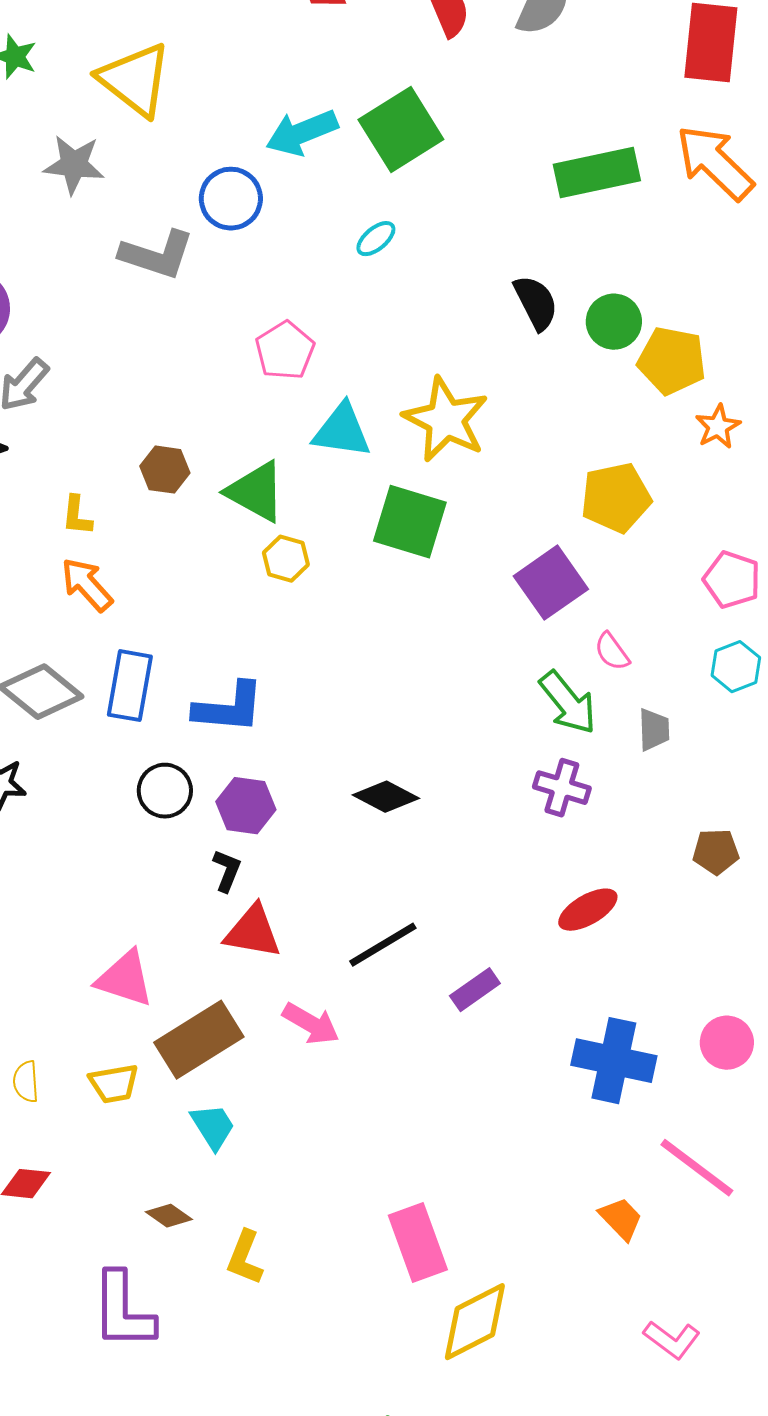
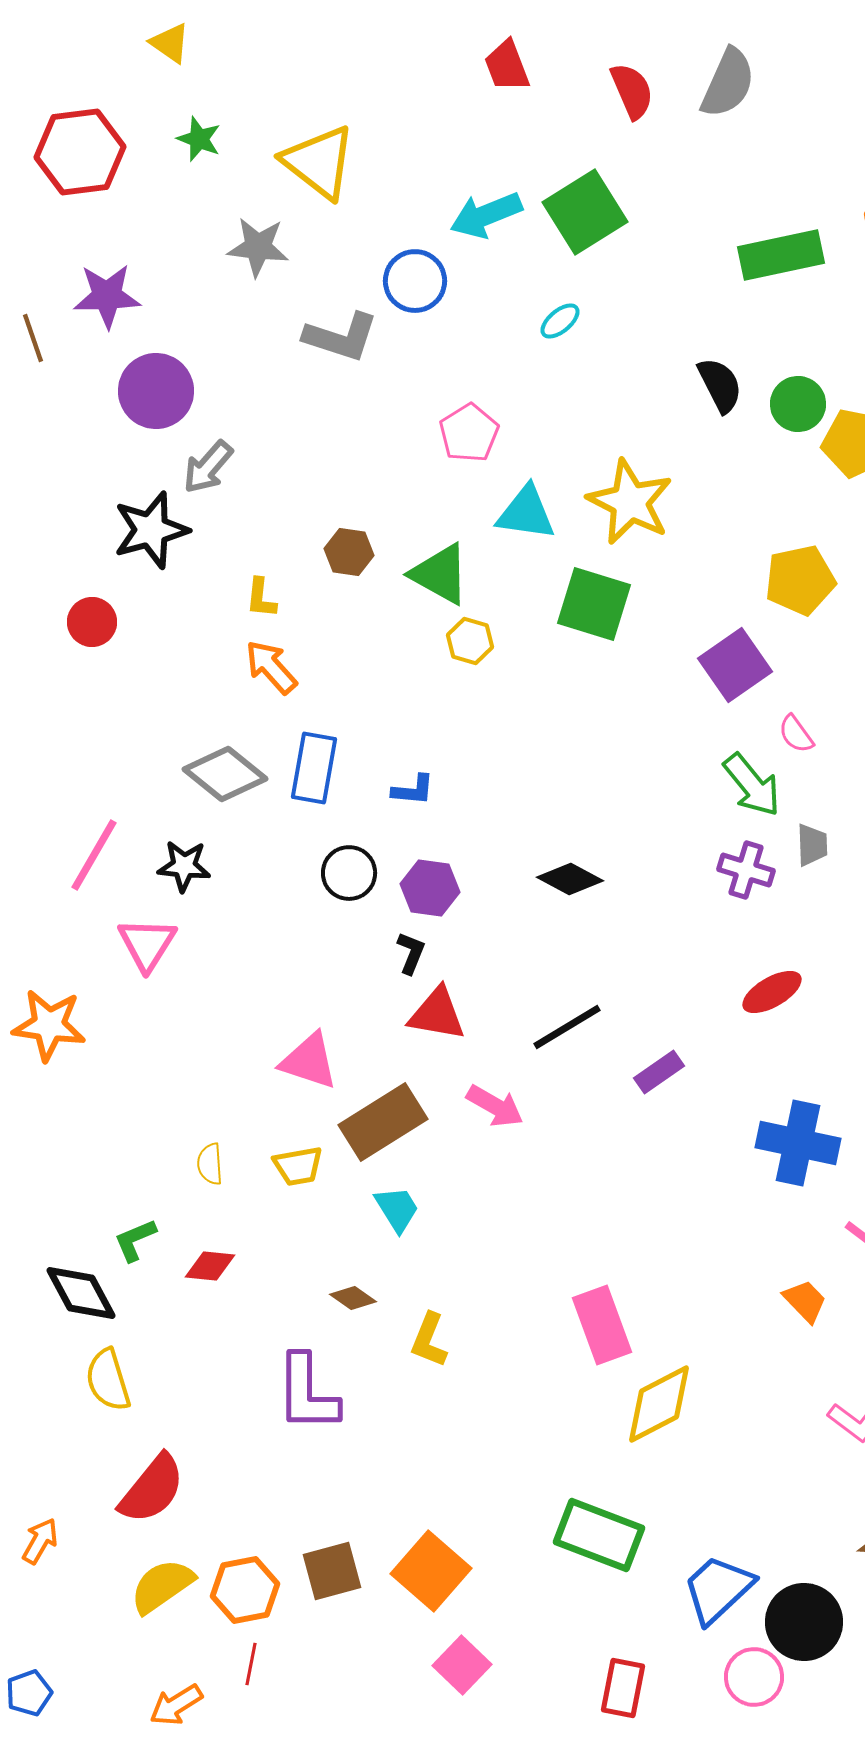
blue L-shape: (229, 708) -> (413, 790), size x0.6
gray trapezoid: (654, 730) -> (812, 845), moved

